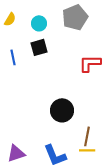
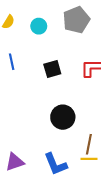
black square: (39, 47) -> (52, 69), moved

